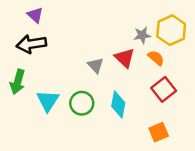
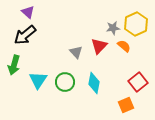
black arrow: (31, 44) -> (25, 35), turned -30
red triangle: (125, 58) -> (99, 46), turned 30
red square: (164, 89) -> (138, 82), moved

